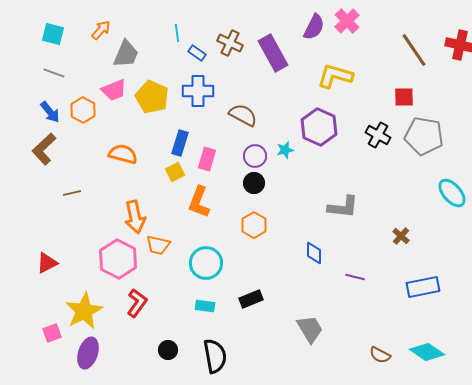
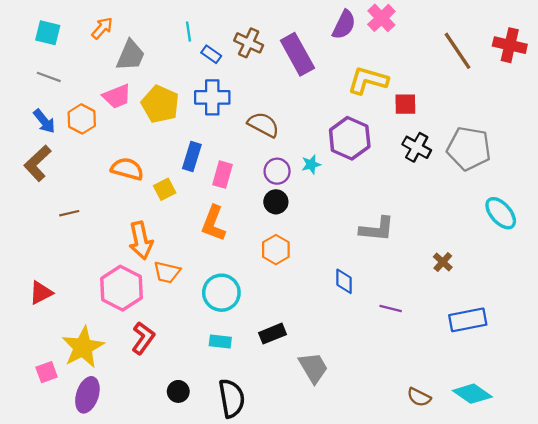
red square: (404, 97) -> (405, 104), moved
yellow square: (175, 172) -> (165, 189), moved
gray trapezoid: (310, 329) -> (313, 368), moved

